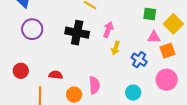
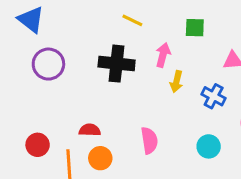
green square: (150, 14) -> (195, 28), moved
red circle: (21, 71) -> (38, 145), moved
orange circle: (74, 95) -> (100, 158), moved

